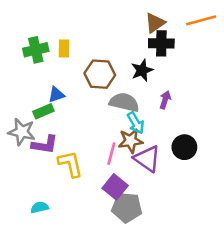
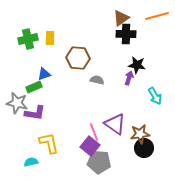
black star: (142, 70) -> (137, 65), moved, turned 30
gray semicircle: (124, 102) -> (97, 80), size x0.6
cyan arrow: (136, 123) -> (155, 96), moved
brown star: (131, 141) -> (140, 134), moved
black circle: (184, 147) -> (144, 148), moved
pink line: (111, 154) -> (94, 132), moved, turned -36
yellow L-shape: (70, 164) -> (49, 143), moved

